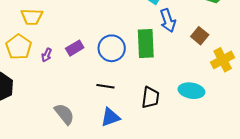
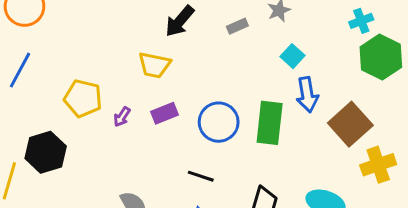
yellow trapezoid: (32, 17) -> (154, 65), moved
brown square: (200, 36) -> (350, 124), size x1.6
yellow pentagon: (19, 47) -> (83, 98), turned -30

